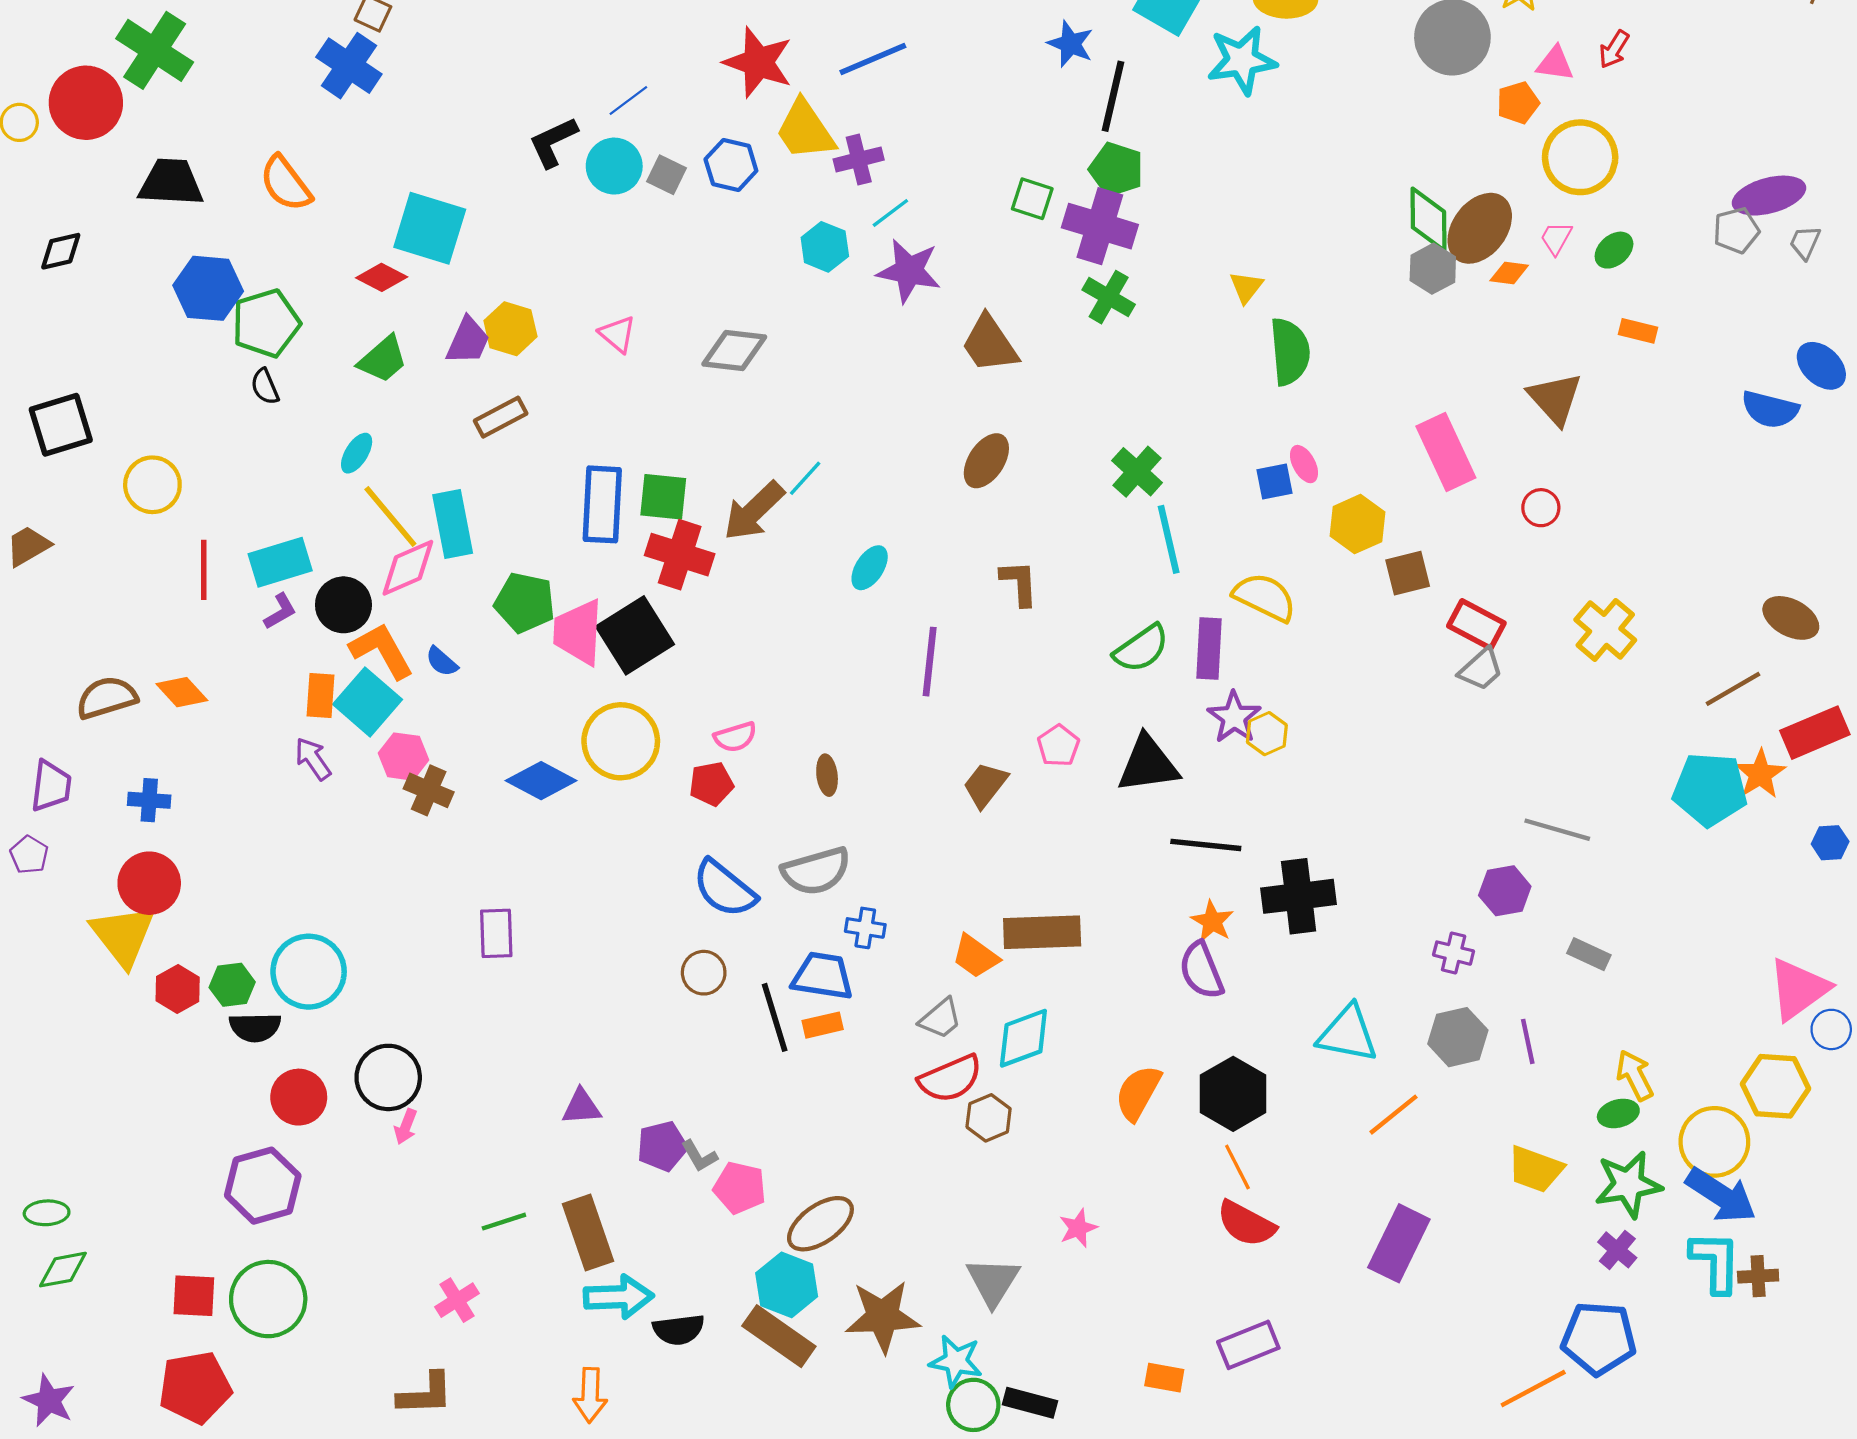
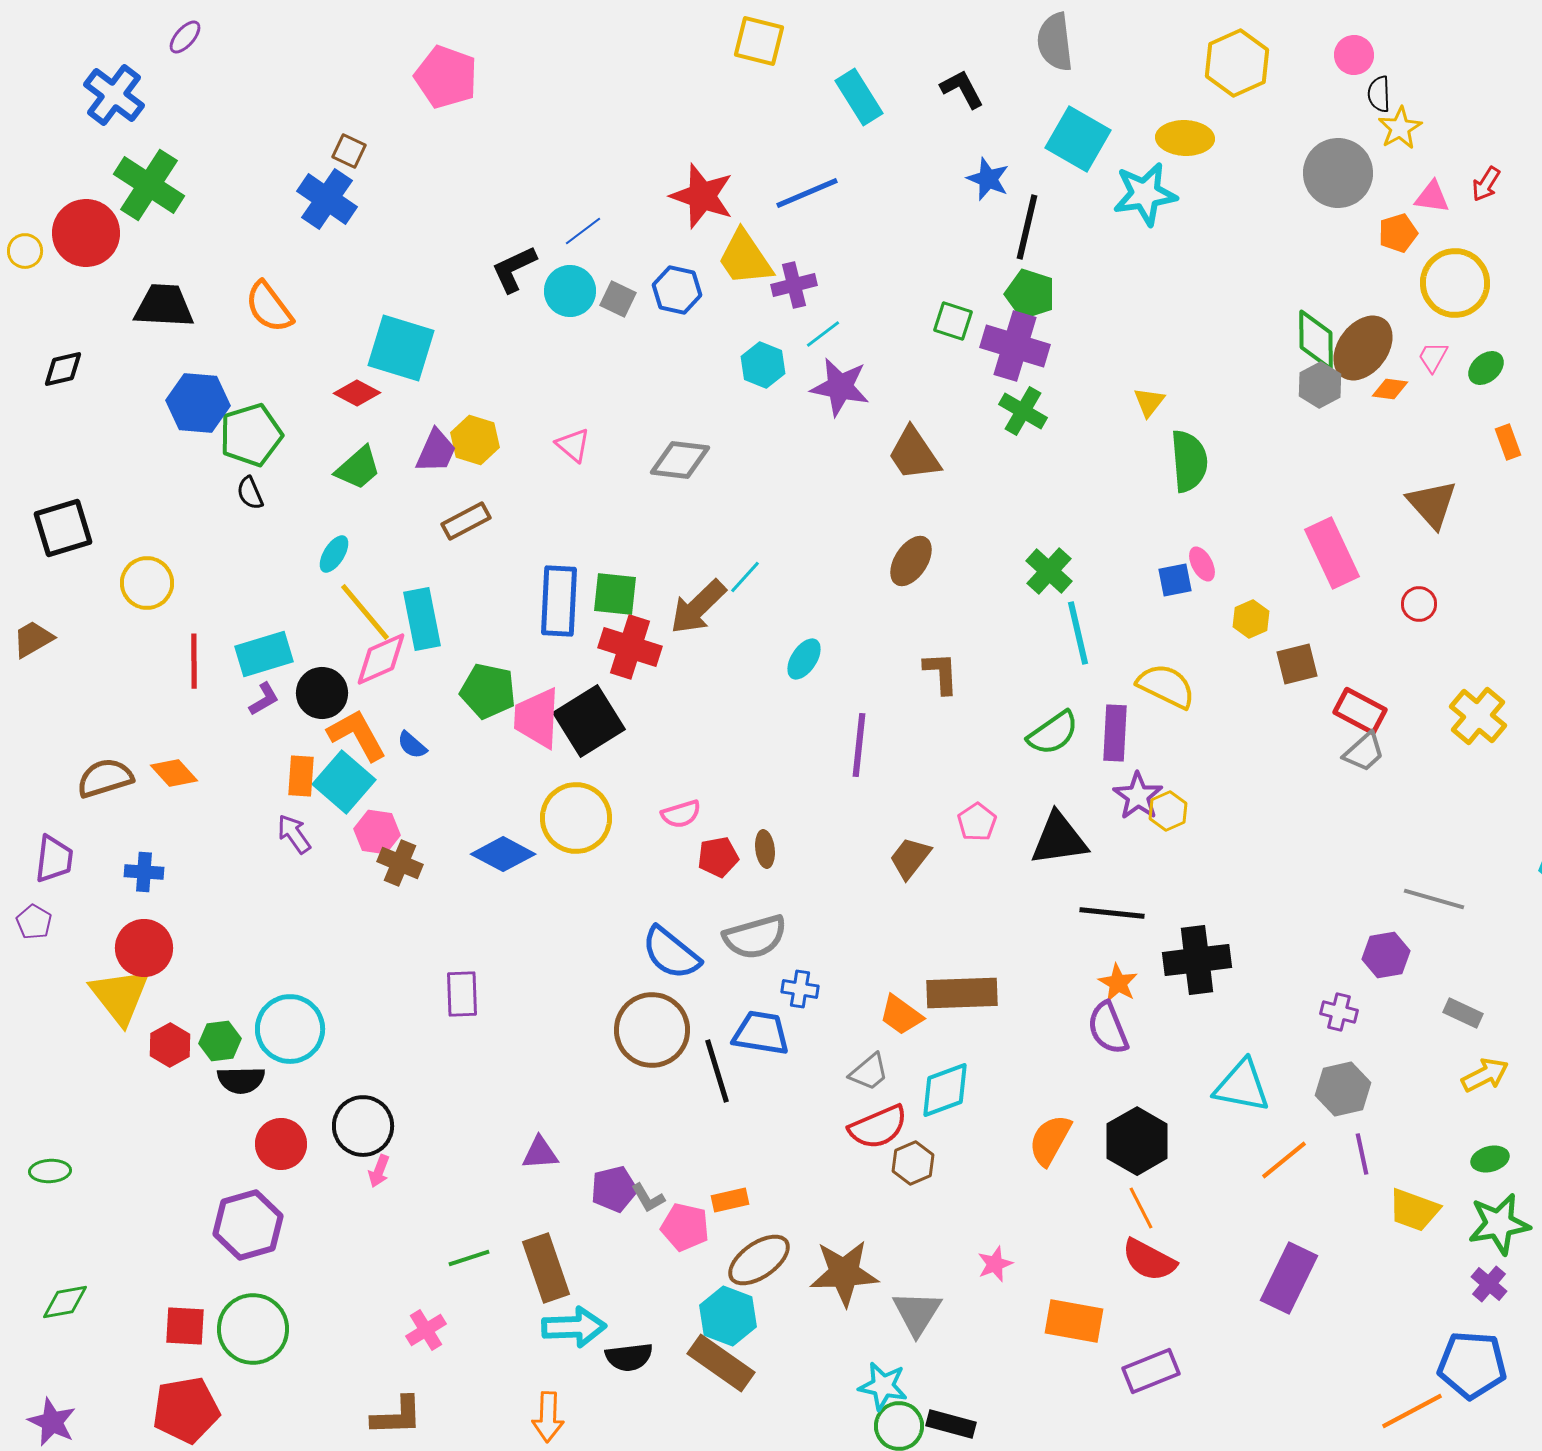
orange rectangle: (1638, 331) -> (1508, 442), turned 56
yellow hexagon: (1357, 524) -> (1251, 619), size x0.7
red pentagon: (711, 784) -> (718, 857), moved
brown circle: (704, 973) -> (652, 1030), size x1.8
orange rectangle: (823, 1025) -> (730, 1200), moved
purple line: (1528, 1041) -> (1362, 1154), moved
yellow arrow: (1635, 1075) -> (1485, 1075), moved, turned 90
green ellipse: (47, 1213) -> (50, 1171), moved
brown star: (883, 1316) -> (844, 1273), moved
orange rectangle: (1164, 1378) -> (1074, 1321), moved, size x1.6

